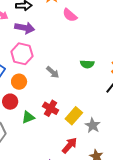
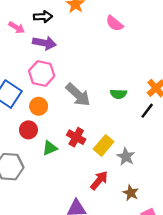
pink semicircle: (70, 15) -> (114, 23), moved
green semicircle: (87, 64) -> (118, 94), moved
gray arrow: (53, 72) -> (78, 95), size x1.6

